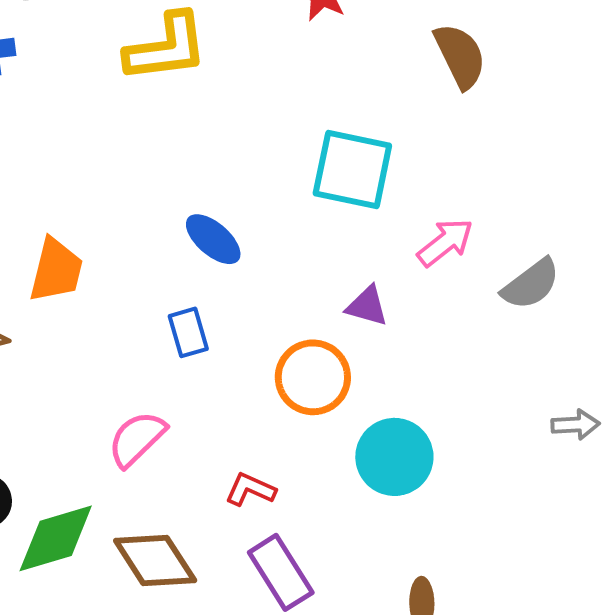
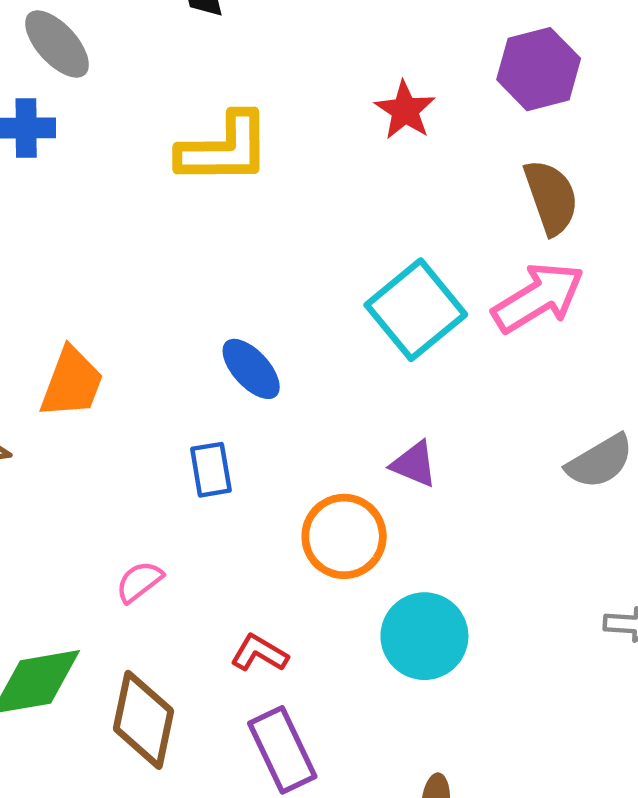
cyan square: (352, 169) -> (416, 310), turned 32
pink arrow: (445, 242) -> (538, 298), moved, size x1.4
pink semicircle: (137, 439) -> (139, 582), size x0.7
brown diamond: (155, 560) -> (144, 720), turned 38

